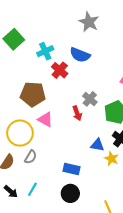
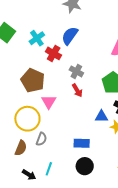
blue semicircle: (80, 55) -> (70, 36), turned 114
brown pentagon: (33, 94) -> (33, 80), turned 30
gray cross: (90, 99) -> (76, 71), moved
pink triangle: (45, 119) -> (49, 102), turned 42

